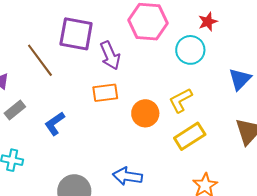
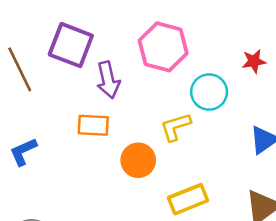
red star: (208, 22) -> (254, 61), moved
yellow L-shape: (181, 100) -> (176, 127), moved

